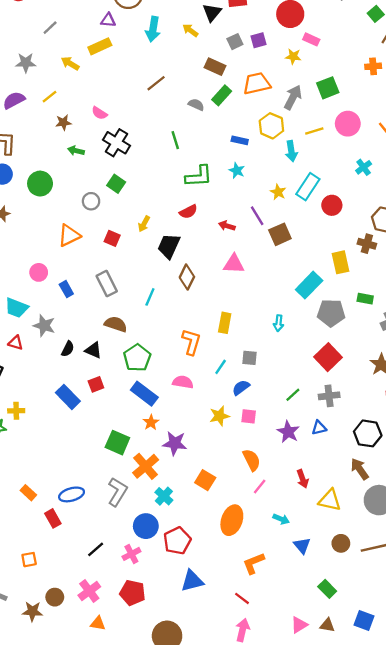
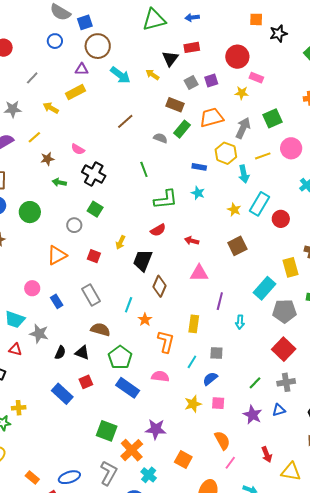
cyan arrow: (153, 29) -> (120, 75), turned -60
purple line: (257, 216) -> (220, 301), moved, turned 48
orange star: (151, 422) -> (145, 320), moved

